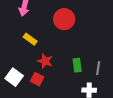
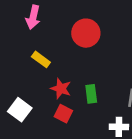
green rectangle: (77, 65) -> (91, 94), moved
red square: (37, 79) -> (63, 114), moved

